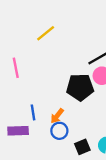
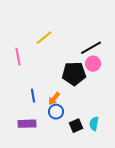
yellow line: (46, 33) -> (44, 38), moved
purple rectangle: (18, 131) -> (27, 124), moved

